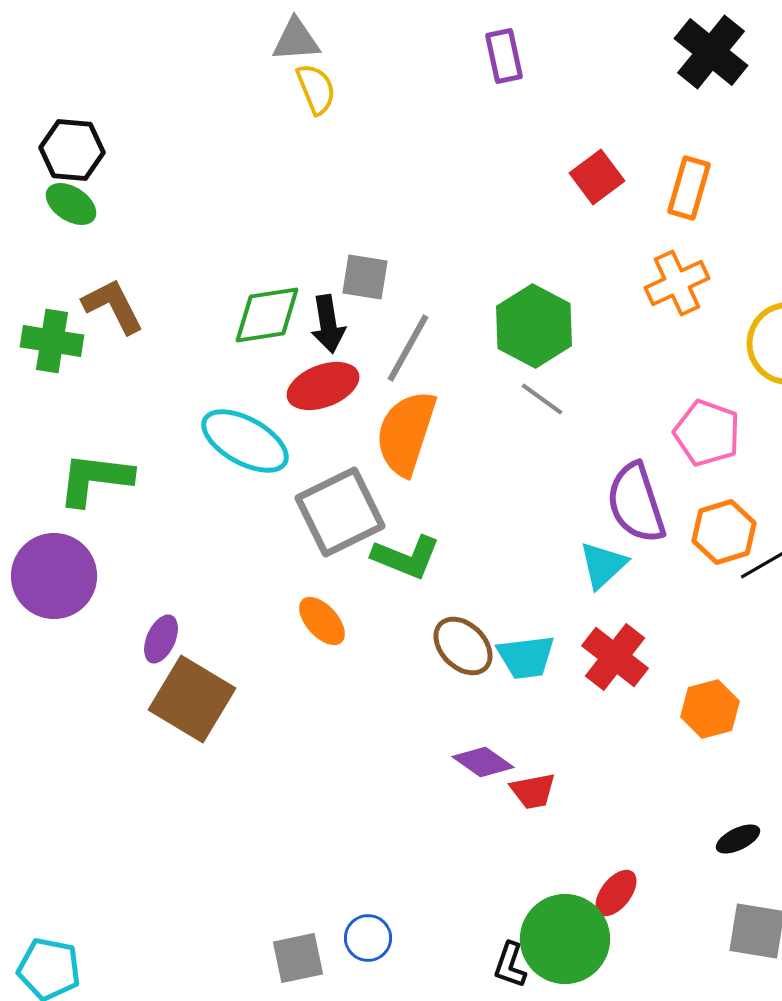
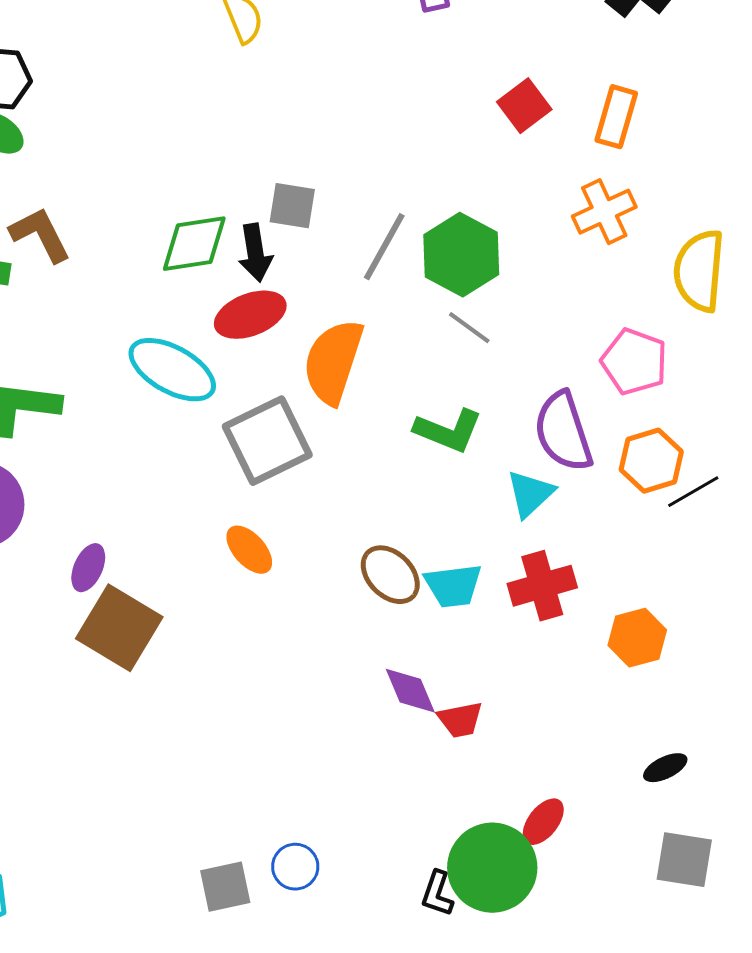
gray line: (408, 348) -> (384, 247), moved
green L-shape: (406, 557) -> (448, 431), moved
red cross: (615, 657) -> (542, 586), turned 36
purple diamond: (483, 762) -> (410, 691), turned 32

